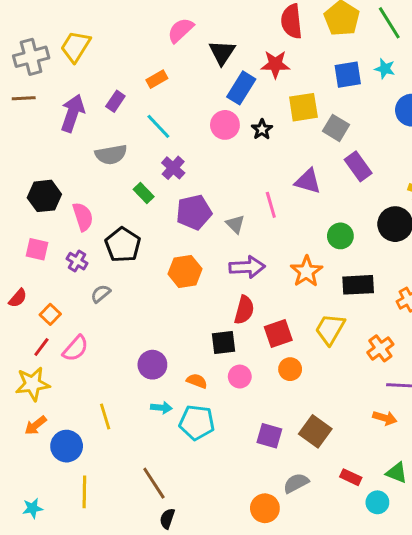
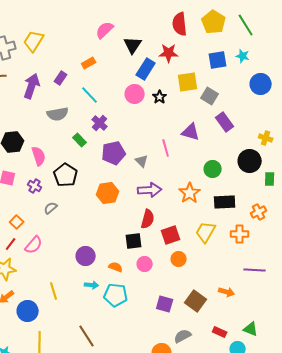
orange cross: (380, 348) -> (240, 234), moved, turned 36
orange arrow: (385, 418) -> (227, 292), moved

